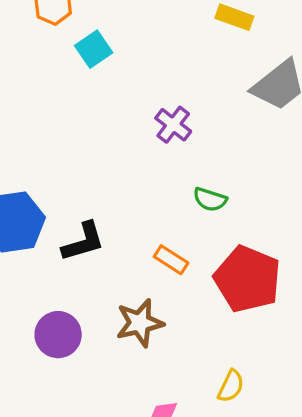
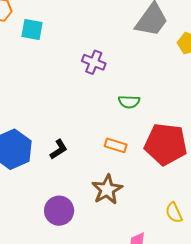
cyan square: (94, 49) -> (32, 29), turned -30
black L-shape: (83, 242) -> (59, 149), size x0.7
yellow semicircle: (231, 386) -> (174, 213), turned 145

